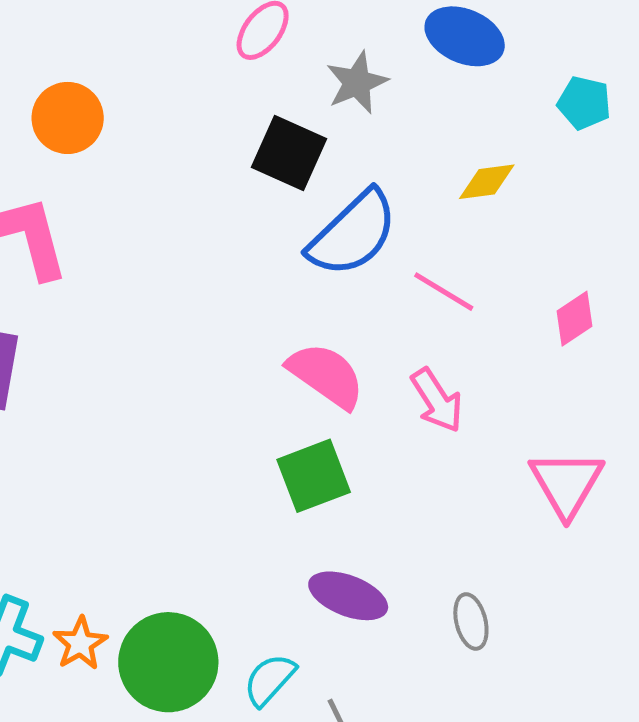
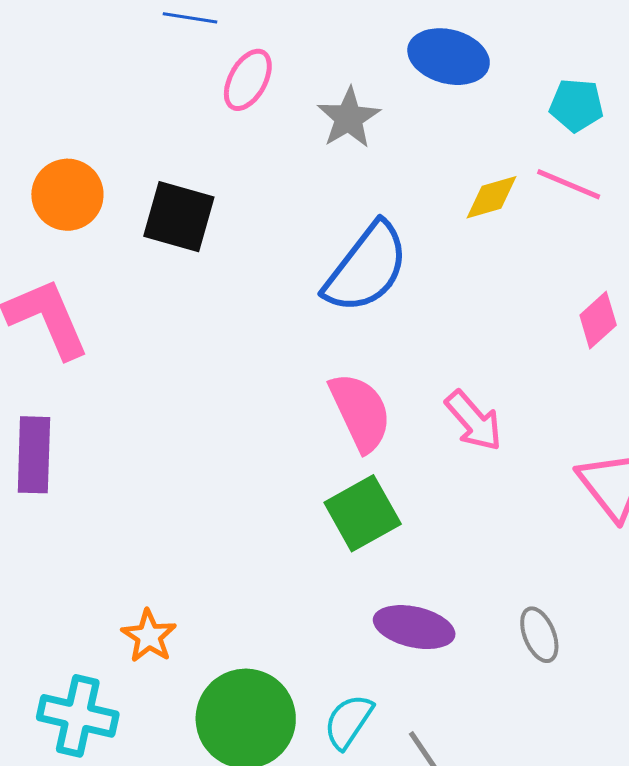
black square: (289, 153) -> (179, 217), moved
pink line: (444, 292) -> (569, 184), moved
pink semicircle: (326, 375) -> (360, 412), turned 38
orange star: (80, 643) -> (149, 636), moved

